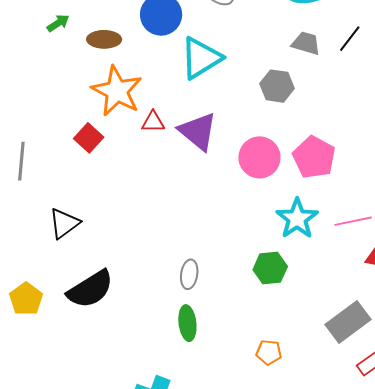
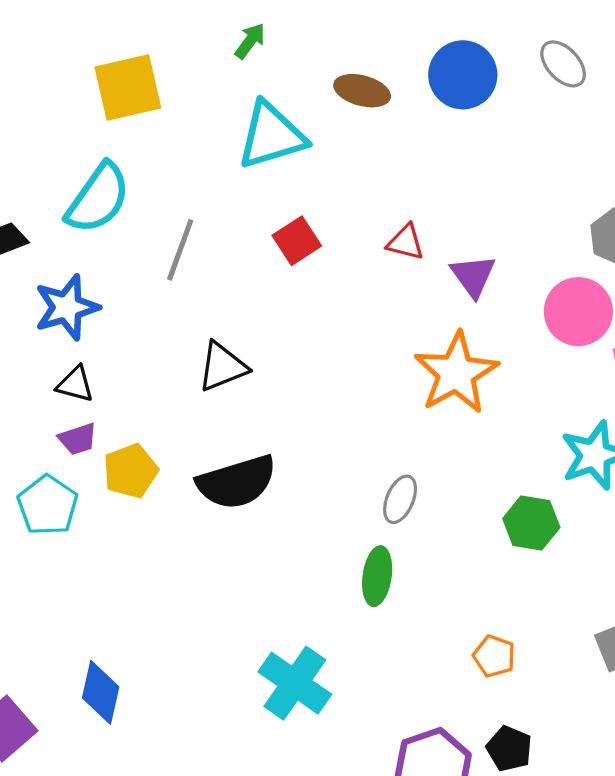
green arrow: (58, 23) -> (250, 41), moved, turned -35
cyan triangle: (201, 58) -> (271, 136), moved
orange star: (117, 91) -> (456, 373), moved
purple triangle: (198, 131) -> (473, 276), size x0.7
pink circle: (259, 157) -> (578, 312), moved

